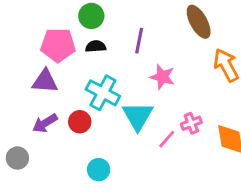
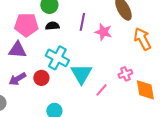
pink star: (162, 77) -> (103, 32), moved
pink cross: (191, 123) -> (125, 74), moved

